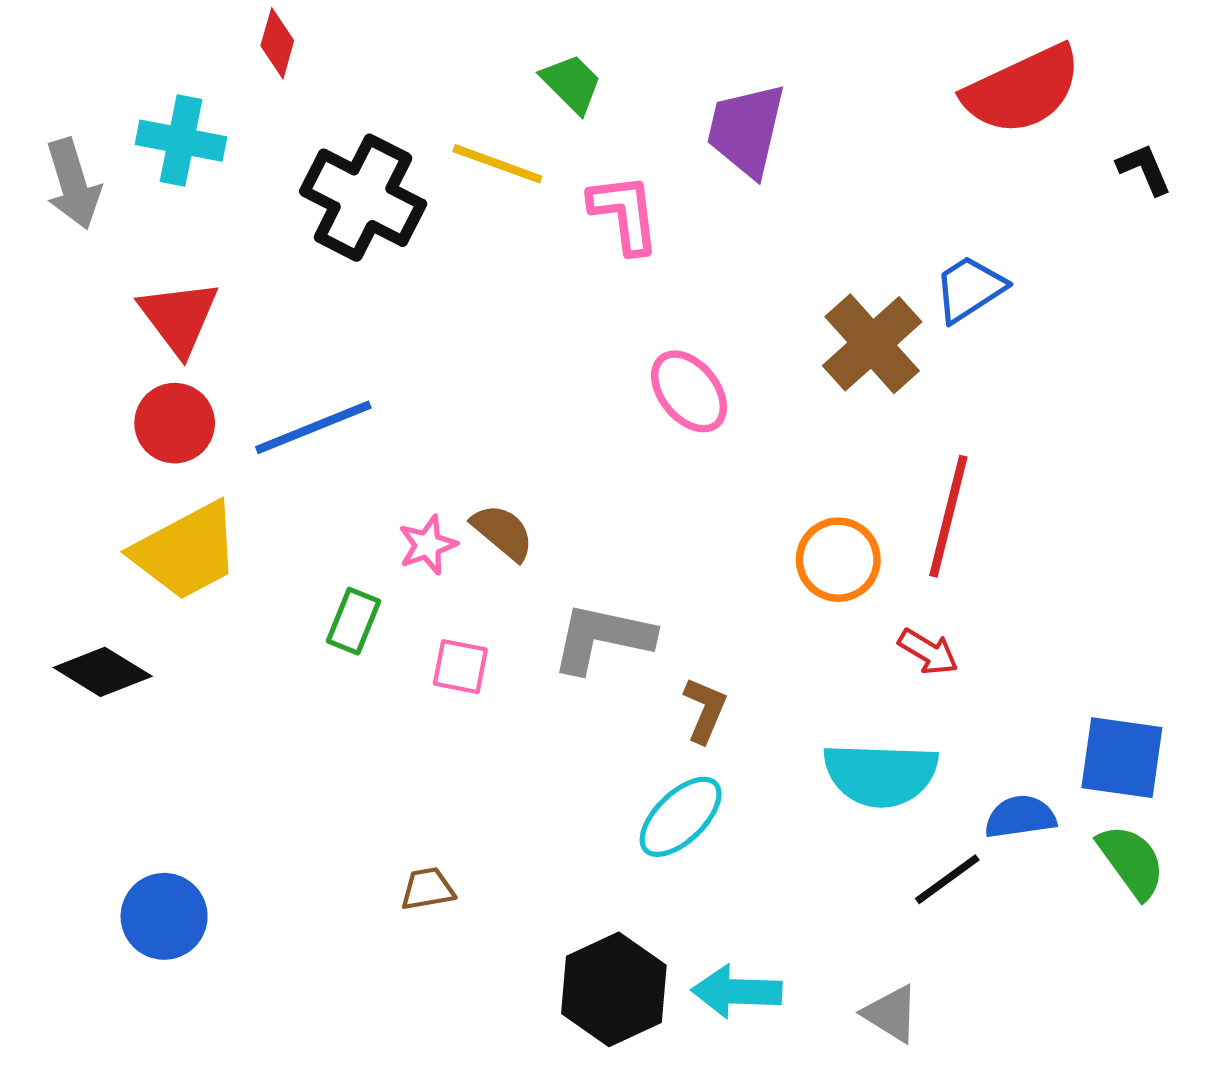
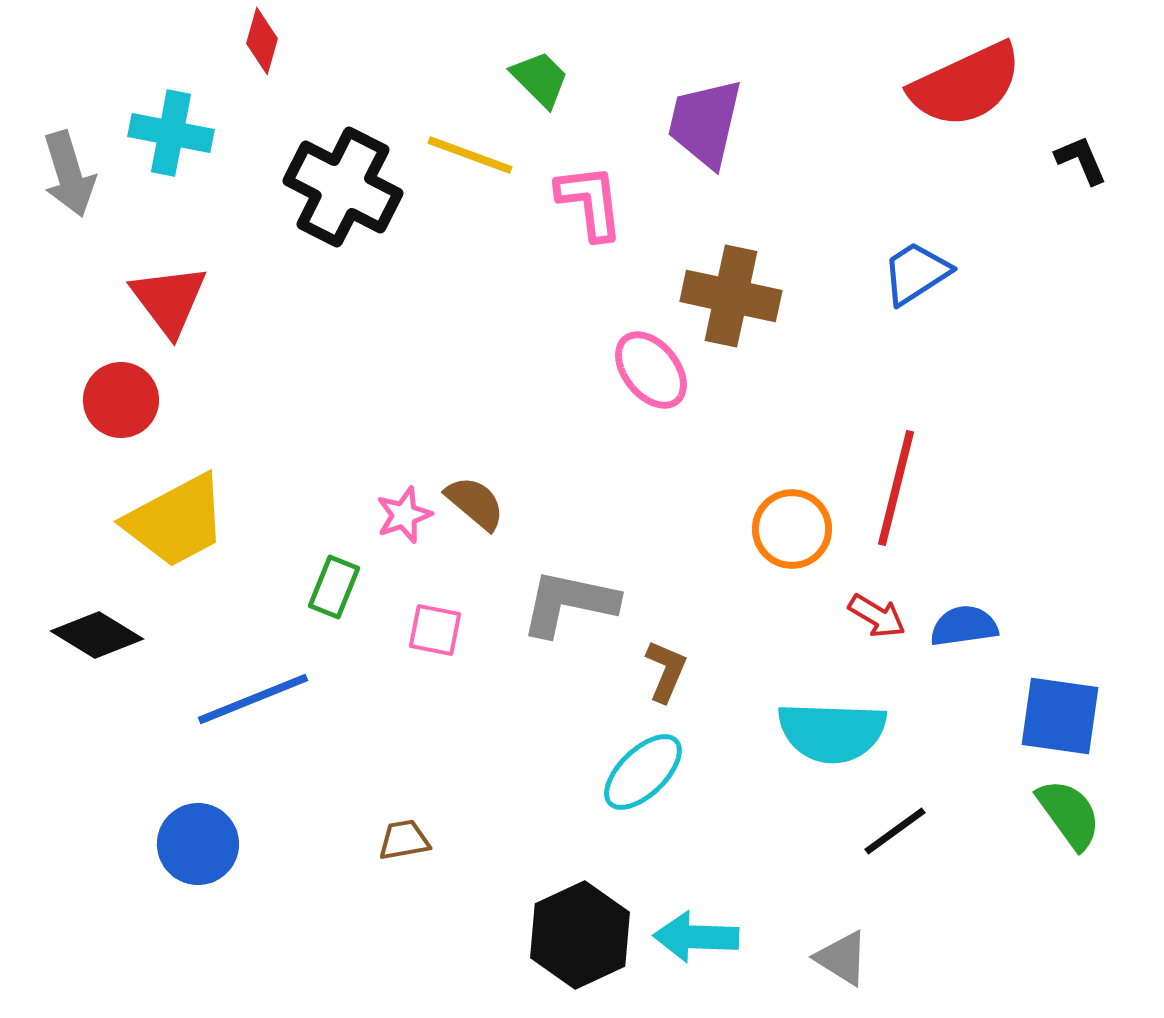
brown cross: (872, 344) -> (731, 296), moved, turned -36
red circle: (175, 423) -> (121, 400), moved
blue line: (313, 427) -> (253, 699), moved
blue semicircle: (1020, 817) -> (964, 626), moved
blue circle: (164, 916) -> (198, 844), moved

